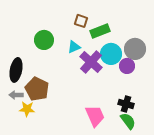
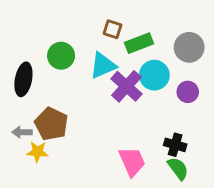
cyan triangle: (74, 47) -> (103, 65), size x1.5
gray circle: (135, 49) -> (189, 47), moved
purple circle: (127, 66) -> (188, 92), moved
black ellipse: (16, 70) -> (23, 79), moved

